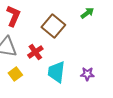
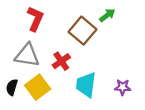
green arrow: (87, 13) -> (107, 15), moved
yellow square: (15, 74) -> (38, 87), size x1.5

